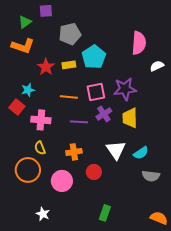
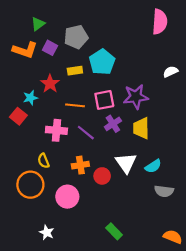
purple square: (46, 11) -> (50, 48), moved, turned 32
green triangle: (25, 22) -> (38, 24), moved
pink semicircle: (139, 43) -> (160, 22), moved
red star: (46, 67) -> (50, 84), moved
pink cross: (41, 120) -> (56, 130), moved
purple line: (79, 122) -> (86, 133), turned 36
red circle: (94, 172) -> (102, 176), moved
green rectangle: (105, 213) -> (114, 231), turned -63

